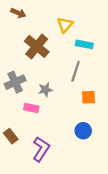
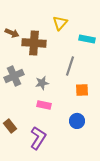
brown arrow: (18, 13) -> (12, 33), moved
cyan rectangle: (84, 44) -> (87, 39), moved
brown cross: (37, 46) -> (34, 43), turned -35
pink rectangle: (31, 108) -> (44, 105), moved

